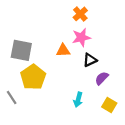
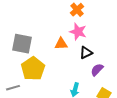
pink star: (81, 38) -> (78, 32), turned 30
gray line: (12, 98) -> (13, 88), turned -72

